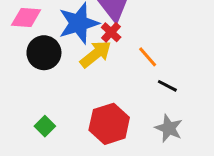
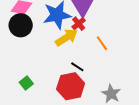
black circle: (44, 53) -> (21, 25), moved
black line: (167, 86) -> (77, 67), moved

